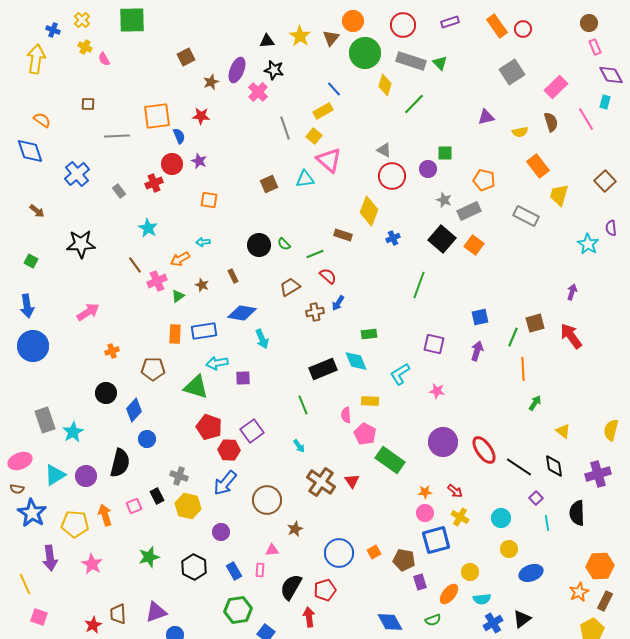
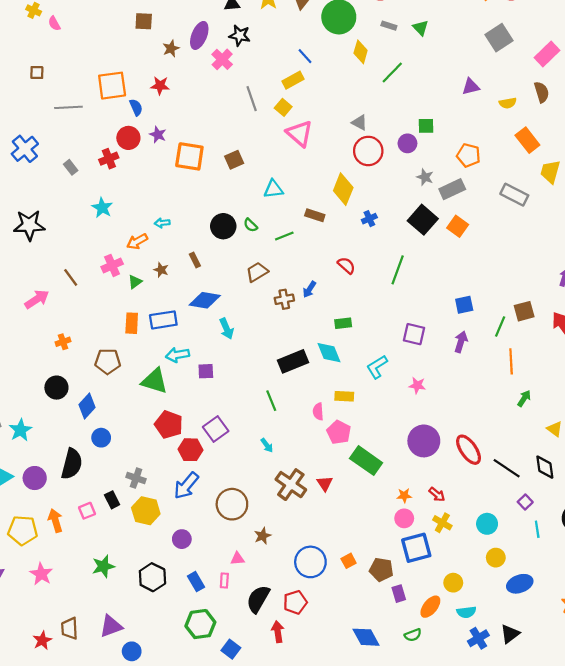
brown square: (186, 57) -> (144, 21), turned 30
gray rectangle: (411, 61) -> (389, 26), size x0.5
cyan triangle: (305, 179) -> (273, 189), moved
orange square: (209, 200) -> (189, 156), moved, size x1.6
brown line: (135, 265) -> (71, 277), moved
red semicircle: (328, 276) -> (346, 265), moved

